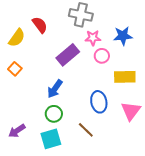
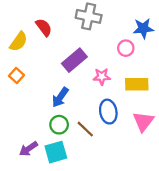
blue star: (123, 36) -> (143, 28), moved
pink star: (93, 38) -> (102, 77), moved
pink circle: (102, 56) -> (126, 48), moved
brown line: (86, 130) -> (85, 129), moved
purple arrow: (17, 131) -> (28, 149), moved

